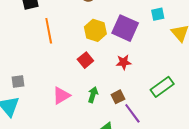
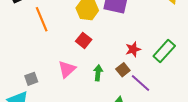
red star: (124, 62) -> (133, 49), moved
gray square: (18, 81) -> (31, 79), moved
pink triangle: (61, 96) -> (67, 69), moved

